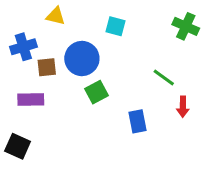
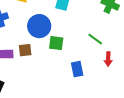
brown square: (47, 67) -> (25, 50), moved
green square: (97, 92) -> (56, 43), moved, turned 35

